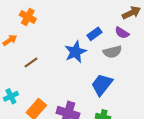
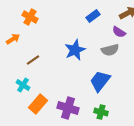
blue rectangle: (94, 34) -> (93, 16), moved
cyan cross: (11, 96) -> (23, 85), moved, turned -32

